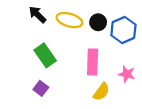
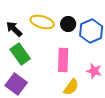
black arrow: (37, 15) -> (14, 29), moved
purple square: (41, 88) -> (16, 84), size x1.5

